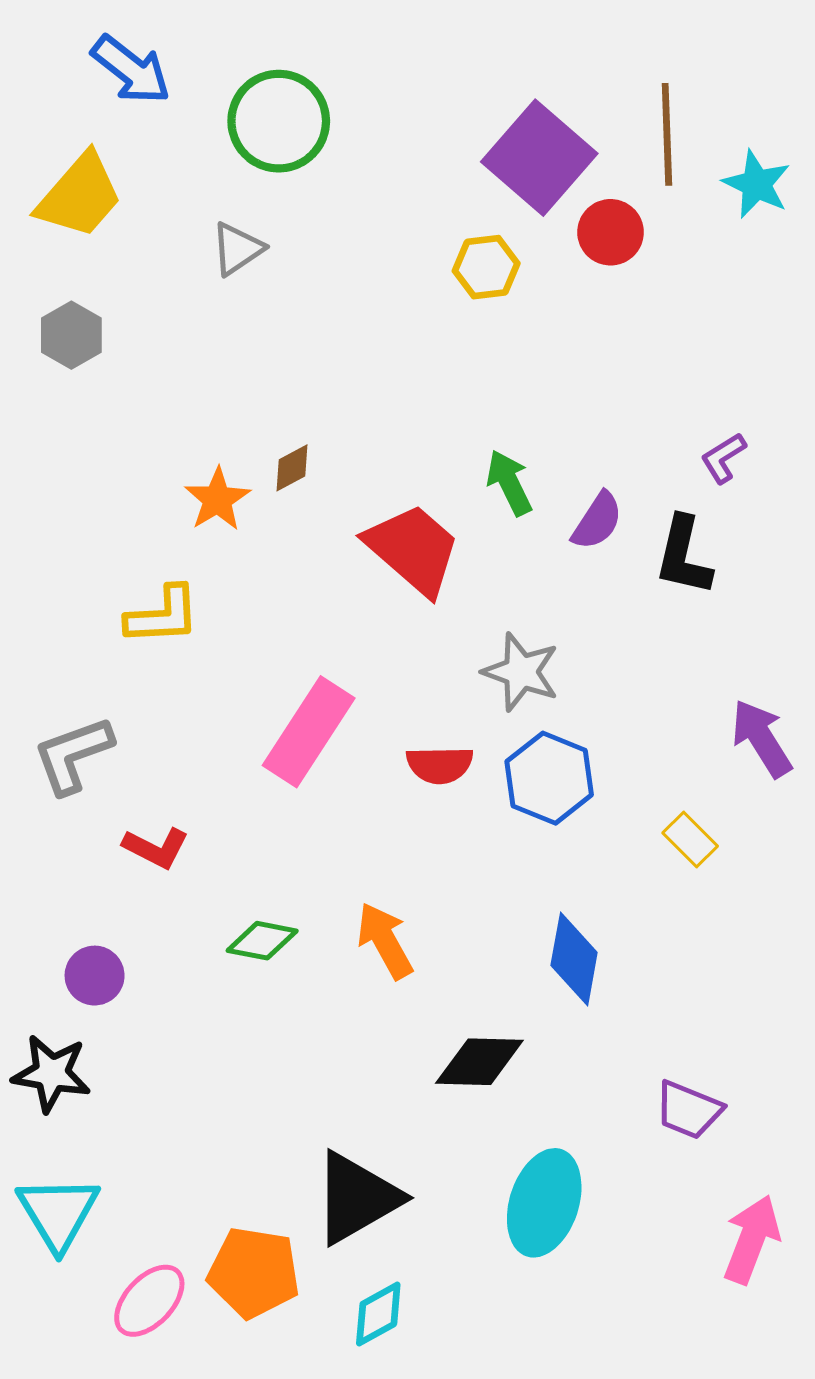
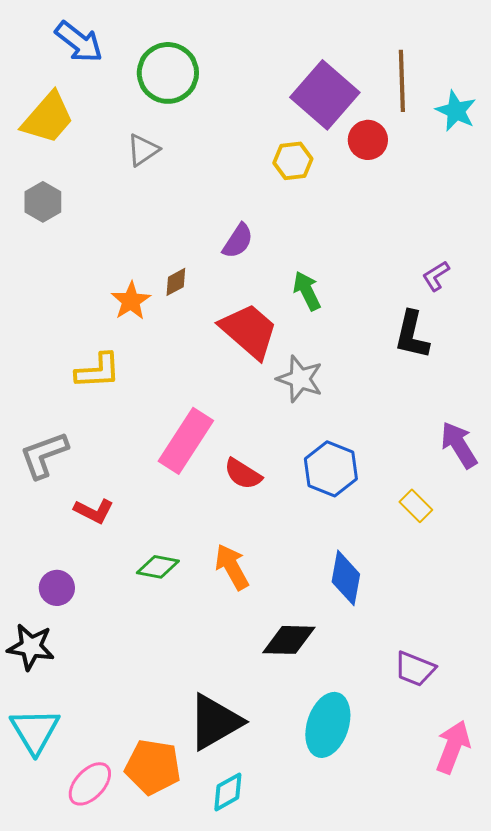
purple semicircle: (597, 521) -> (238, 241), moved
gray star: (521, 672) -> (300, 379), moved
red semicircle: (440, 765) -> (243, 474), moved, turned 33

